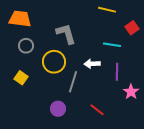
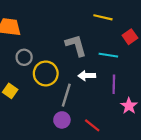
gray L-shape: (66, 34) -> (76, 45), moved
gray circle: (26, 46) -> (24, 57), moved
purple circle: (58, 109) -> (62, 120), moved

